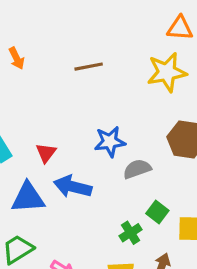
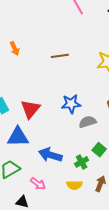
red triangle: (46, 153) -> (30, 109), size x1.5
blue arrow: (73, 187) -> (50, 155), moved

